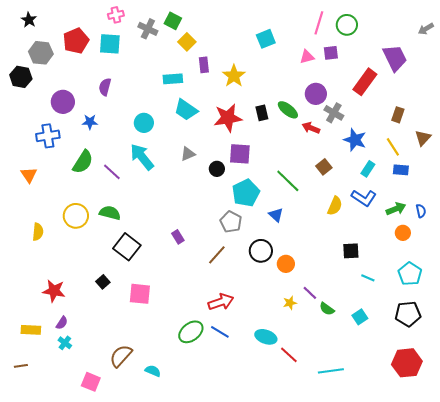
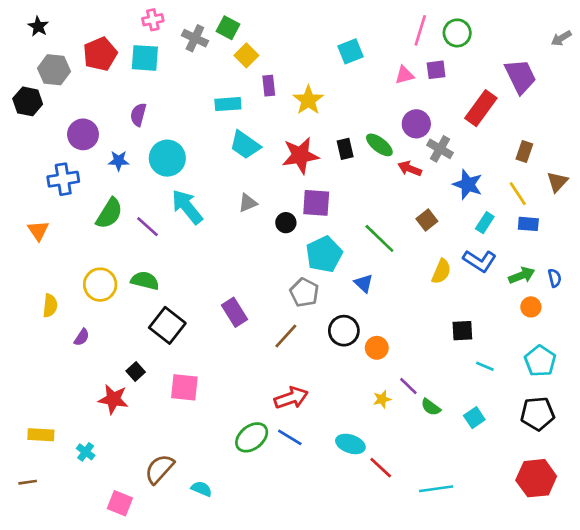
cyan circle: (144, 123) -> (167, 158), moved, size x1.4
purple rectangle: (178, 237) -> (234, 312), size x1.5
red star: (54, 291) -> (113, 399), moved
purple semicircle: (62, 323) -> (82, 337), moved

